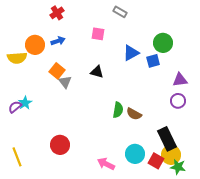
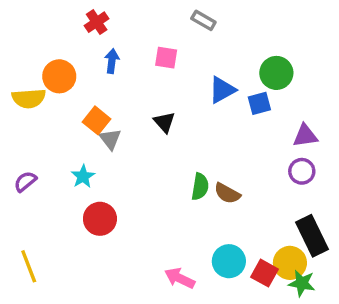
blue arrow: (58, 41) -> (112, 61), moved, turned -64
black triangle: (97, 72) -> (164, 122), turned 32
cyan star: (25, 103) -> (83, 176), moved
black rectangle: (167, 139) -> (312, 236), moved
red circle: (60, 145) -> (100, 219), moved

